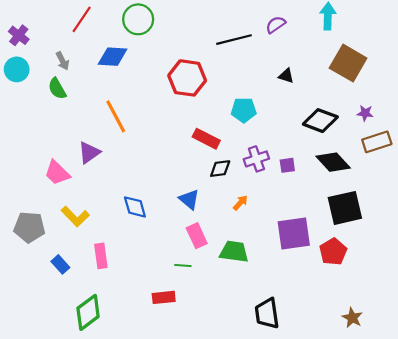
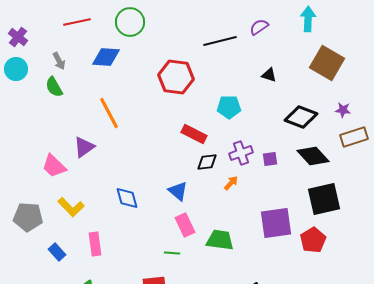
red line: (82, 19) -> (77, 22), turned 44
orange arrow: (240, 203) -> (231, 183), moved

